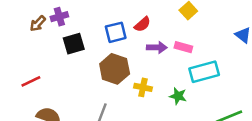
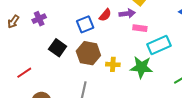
brown arrow: (38, 24) -> (13, 22), moved
black square: (74, 44) -> (58, 48), moved, turned -30
purple arrow: (157, 47) -> (127, 13), moved
green star: (178, 96) -> (141, 67), size x1.6

